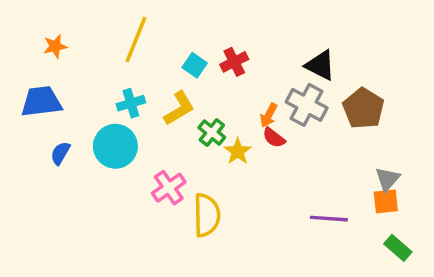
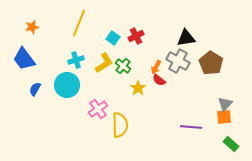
black triangle: (320, 65) -> (186, 38), turned -36
blue trapezoid: (41, 101) -> (24, 59), turned -120
green cross: (212, 132) -> (123, 66), moved

